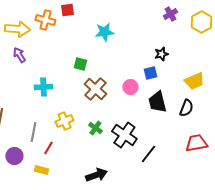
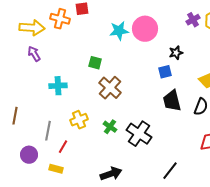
purple cross: (170, 14) -> (193, 20), moved
pink circle: (130, 87) -> (145, 29), moved, size x1.6
black line: (148, 154) -> (170, 171), moved

